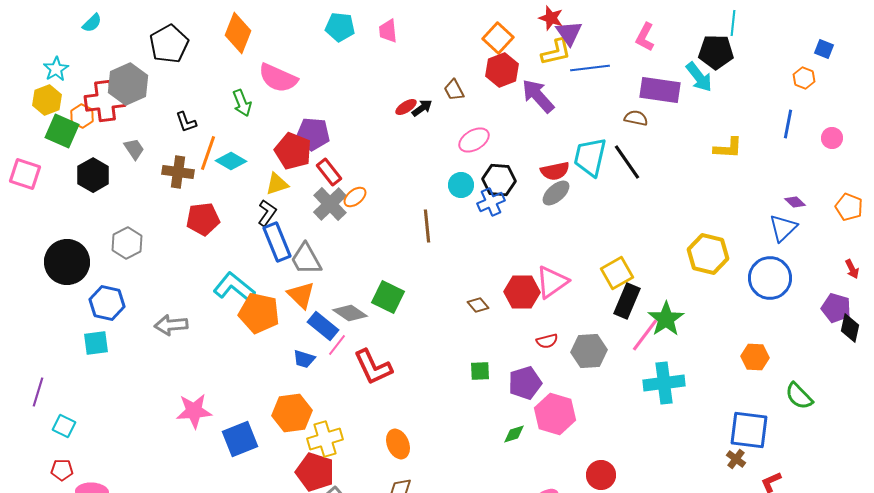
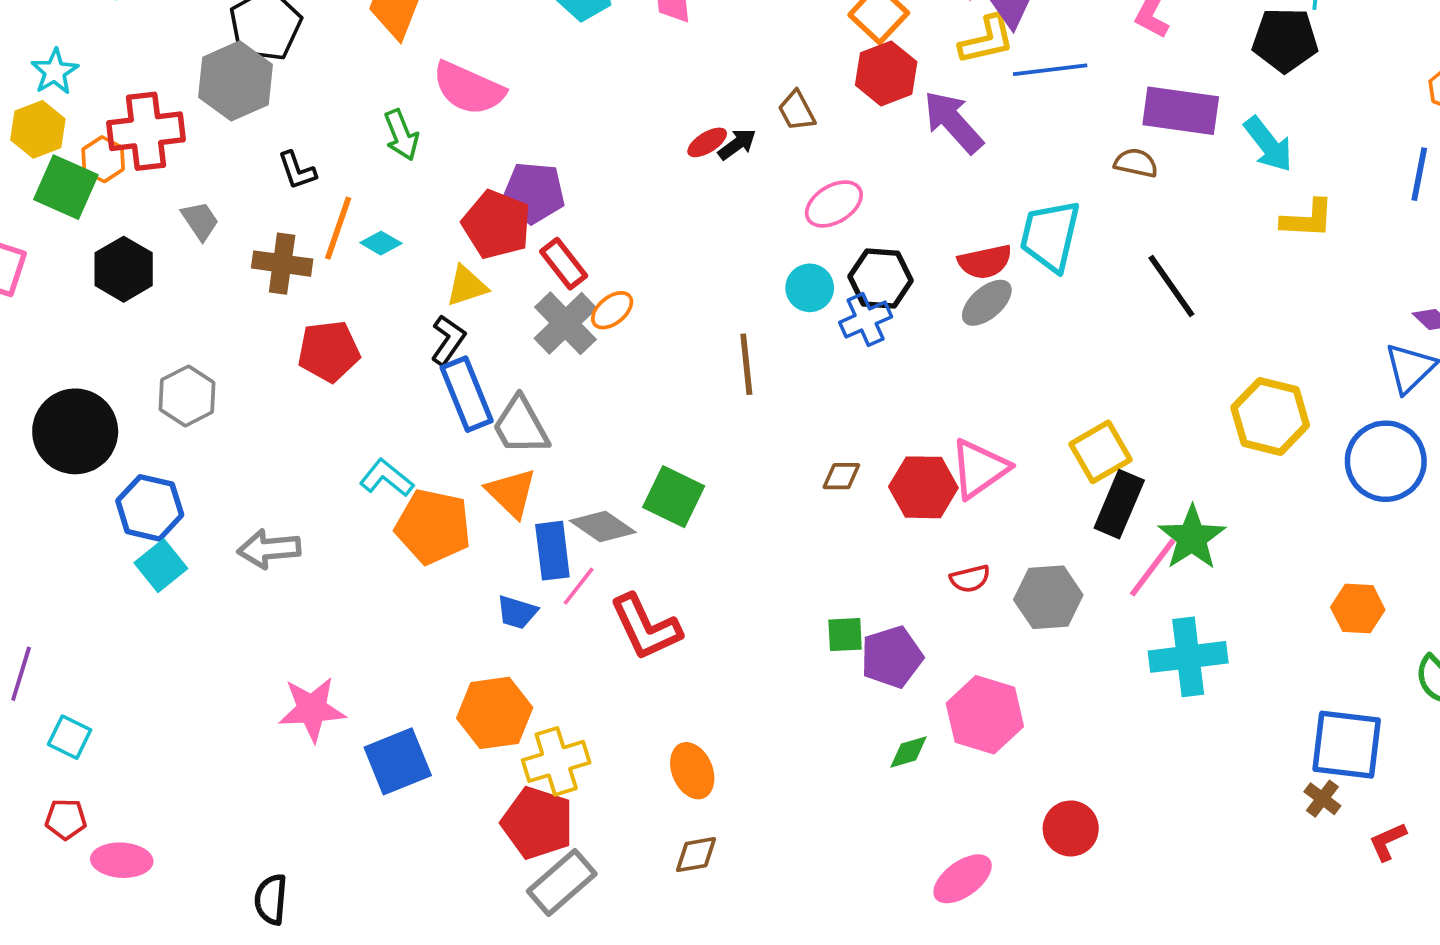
cyan arrow: (699, 77) -> (1268, 144), moved
gray hexagon: (128, 84) -> (235, 81), moved
cyan diamond: (231, 161) -> (381, 243), size x0.7
black line: (627, 162) -> (1171, 286), moved
cyan L-shape: (234, 287) -> (386, 478), size x0.7
brown diamond: (478, 305) -> (841, 476), moved, turned -50
blue rectangle: (323, 326) -> (552, 551), turned 44
cyan square: (96, 343) -> (161, 566), moved, turned -32
purple pentagon: (525, 383) -> (892, 657), moved

